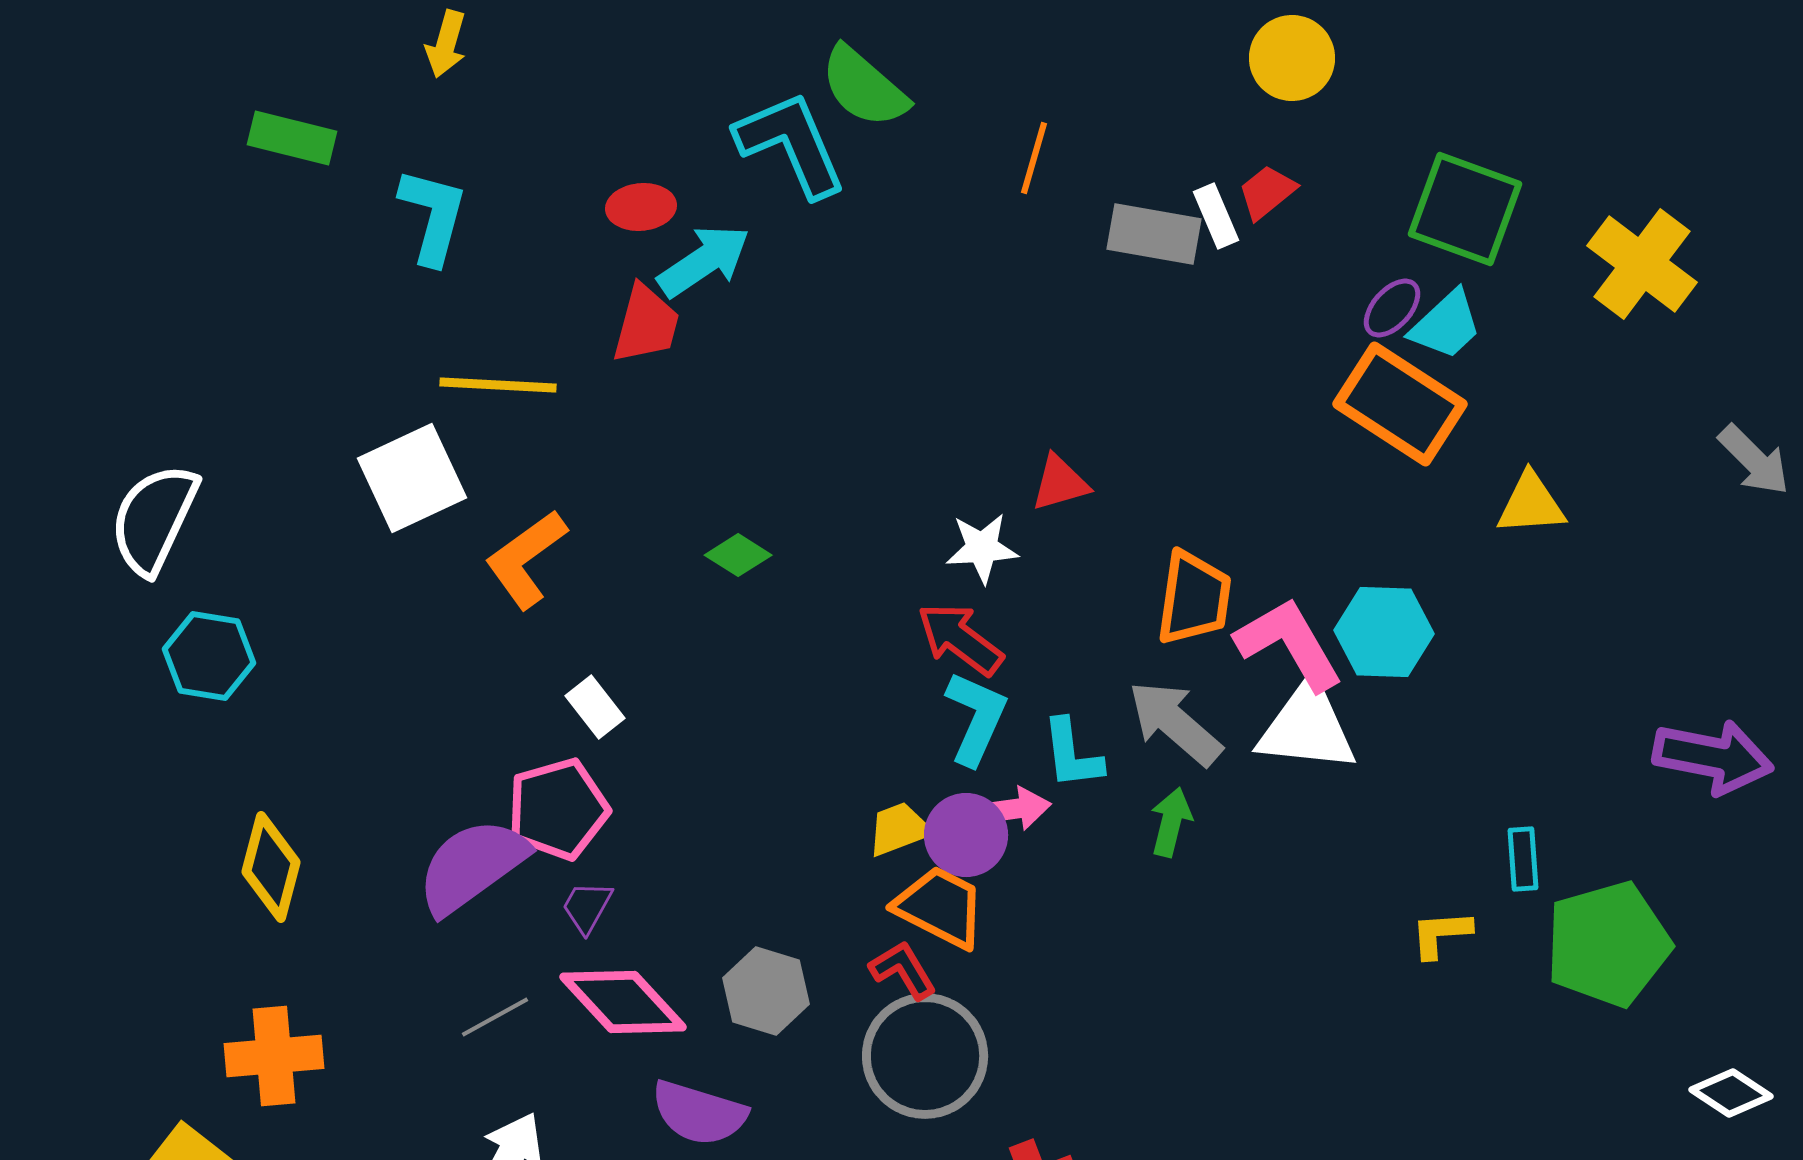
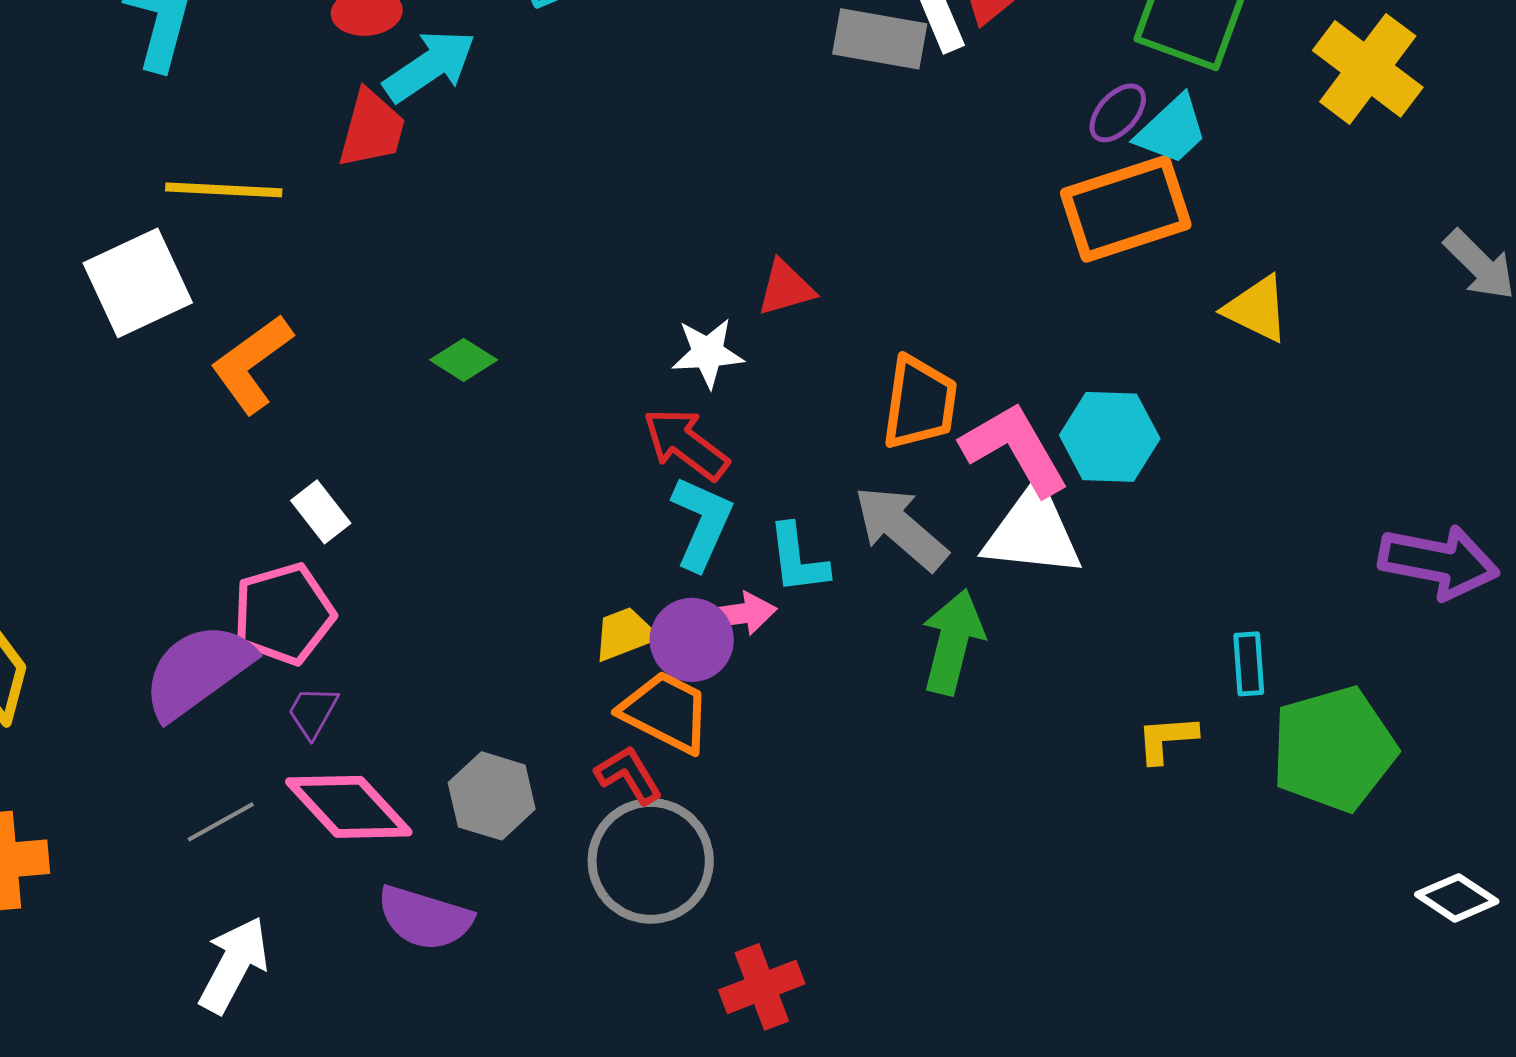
orange rectangle: (1400, 404) -> (1126, 209), turned -51
yellow triangle: (1531, 504) -> (1257, 309), turned 30
green arrow: (1171, 822) -> (953, 642), moved, size x1.5

